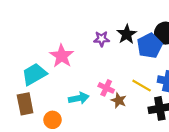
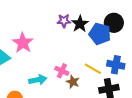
purple star: (102, 39) -> (64, 21), moved
blue pentagon: (150, 46) -> (100, 34), turned -30

